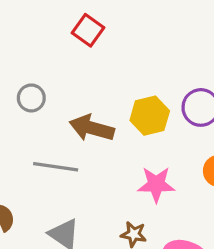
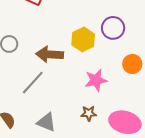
gray line: (56, 167) -> (33, 83), turned -44

